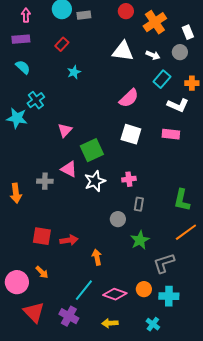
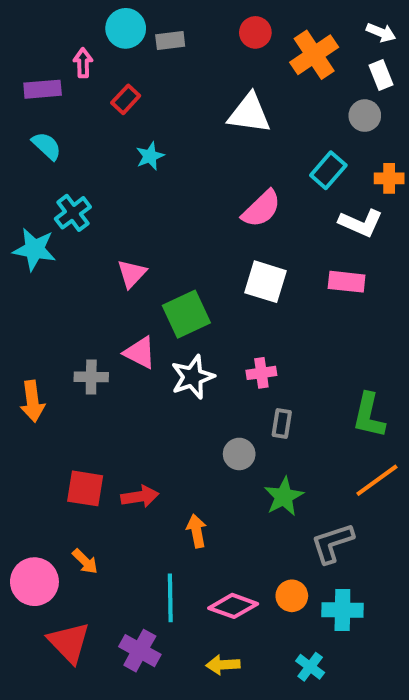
pink arrow: (26, 15) -> (83, 63), moved
white arrow: (153, 55) -> (381, 32), moved
cyan line: (84, 290) -> (170, 598), turned -40

